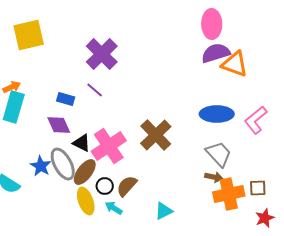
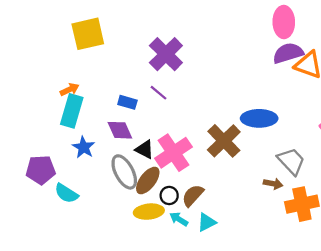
blue ellipse: (217, 114) -> (259, 118), moved
blue star: (41, 166) -> (84, 147), moved
brown arrow: (214, 177) -> (273, 184), moved
yellow ellipse: (86, 201) -> (149, 212), turned -76
cyan triangle: (164, 211) -> (207, 222), moved

